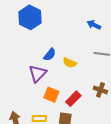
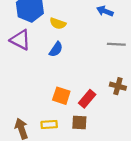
yellow semicircle: (70, 63) -> (58, 23), moved
purple triangle: (38, 73) -> (20, 40), moved, turned -42

